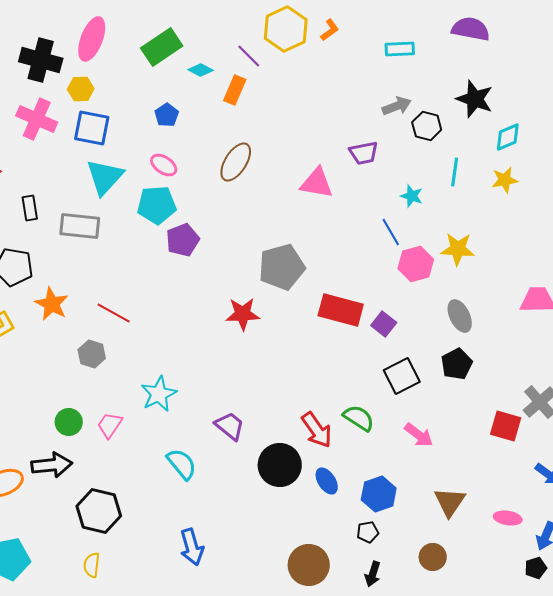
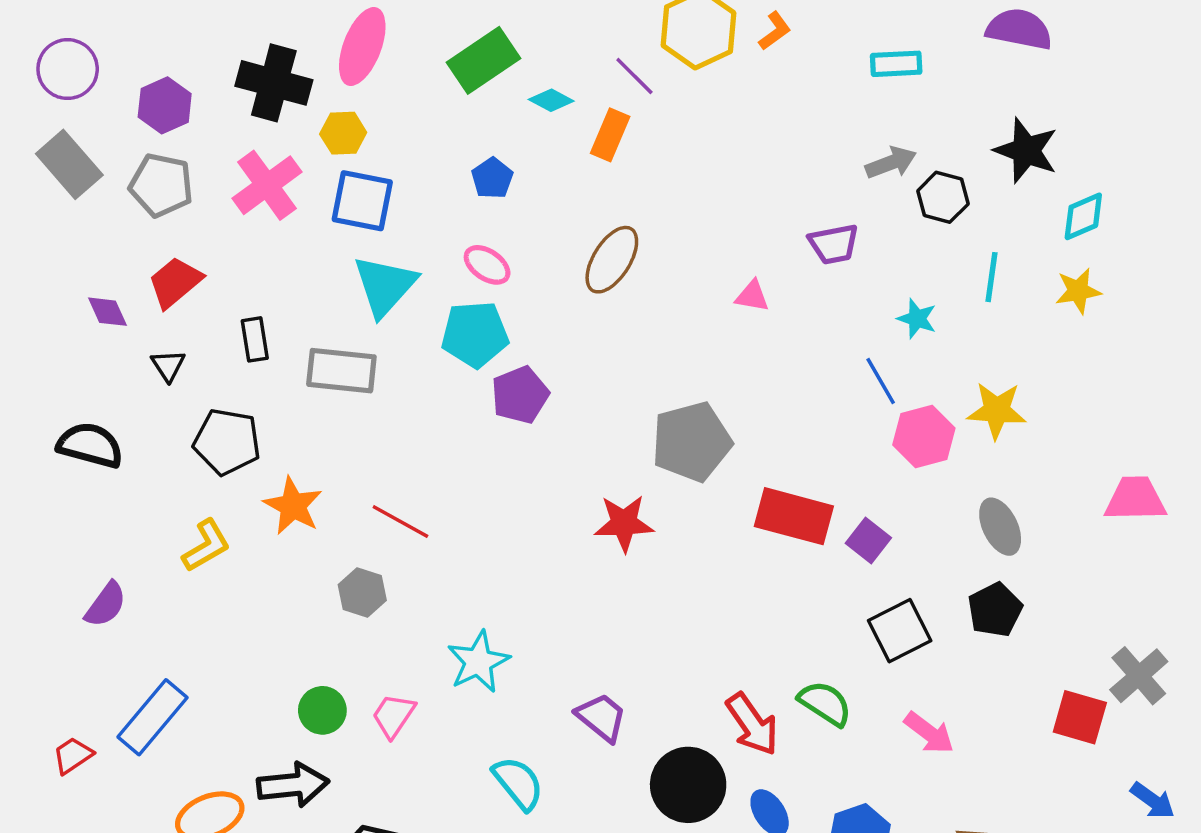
pink cross: (37, 119) -> (267, 185), turned 30
pink triangle: (317, 183) -> (752, 296), size x0.6

